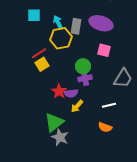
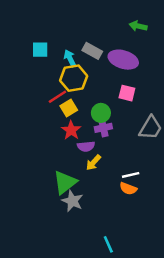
gray rectangle: (76, 26) -> (92, 51), moved, turned -70
red line: (39, 53) -> (57, 97), moved
yellow square: (42, 64) -> (69, 108), moved
red star: (59, 91) -> (71, 130), moved
white line: (109, 105) -> (131, 175), moved

